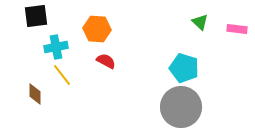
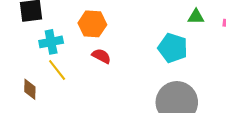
green triangle: (200, 22) -> (196, 17), turned -42
cyan pentagon: (184, 68) -> (173, 48), moved

